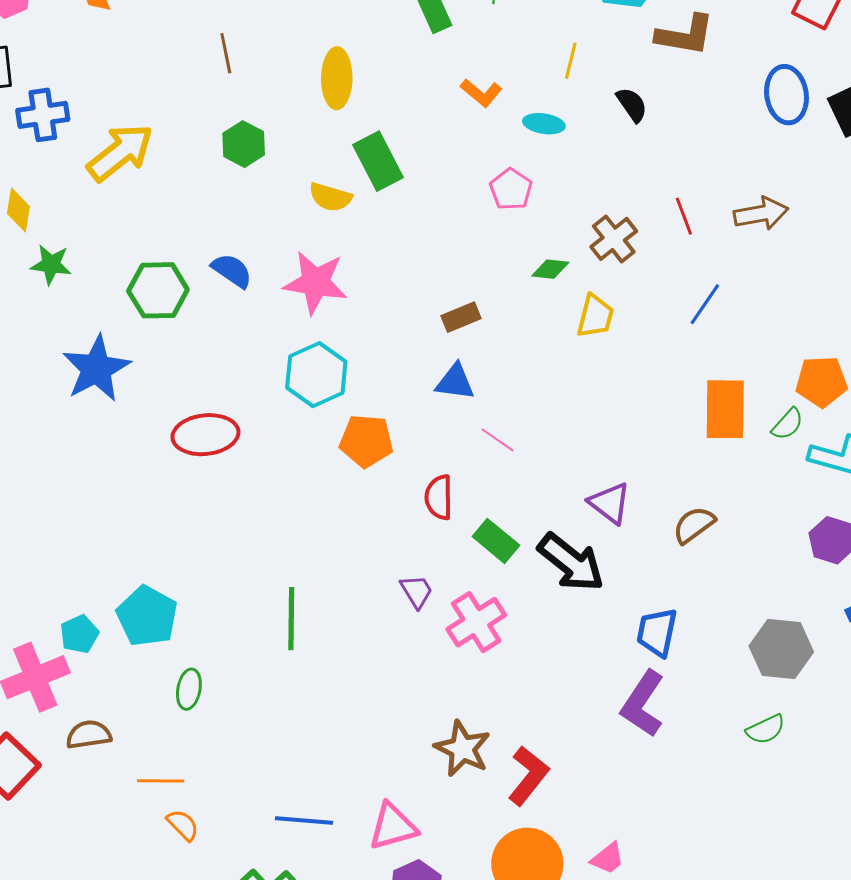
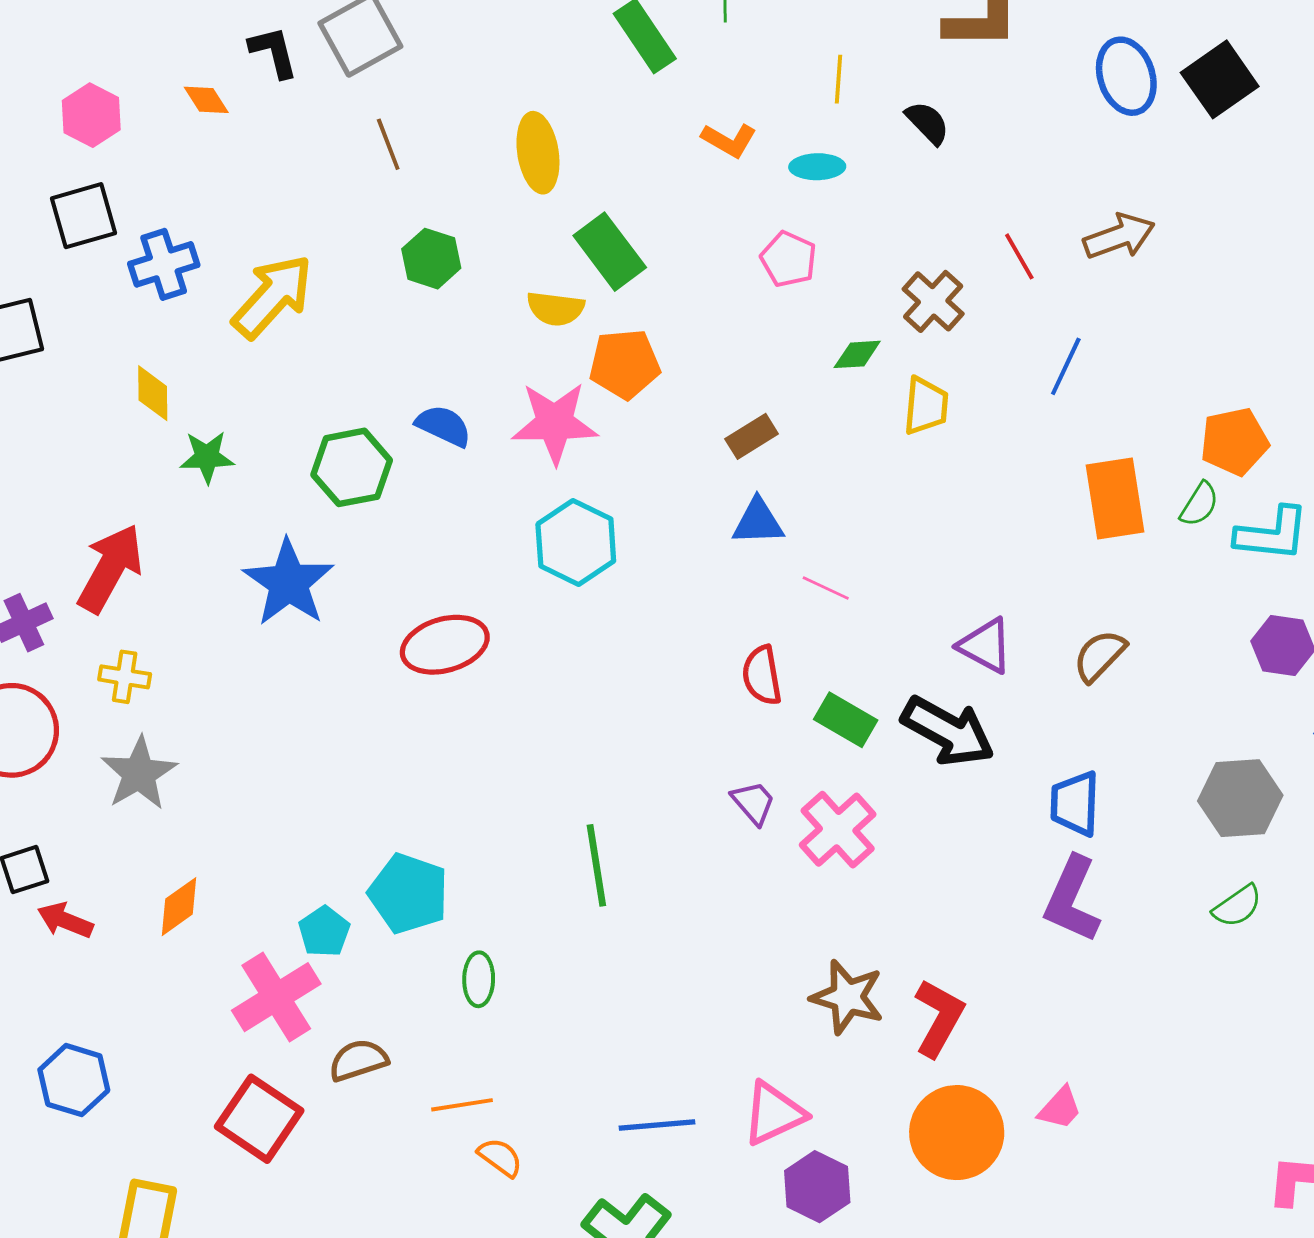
orange pentagon: (366, 441) -> (625, 364), moved

